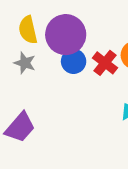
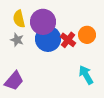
blue circle: (74, 61) -> (48, 39), size x1.6

